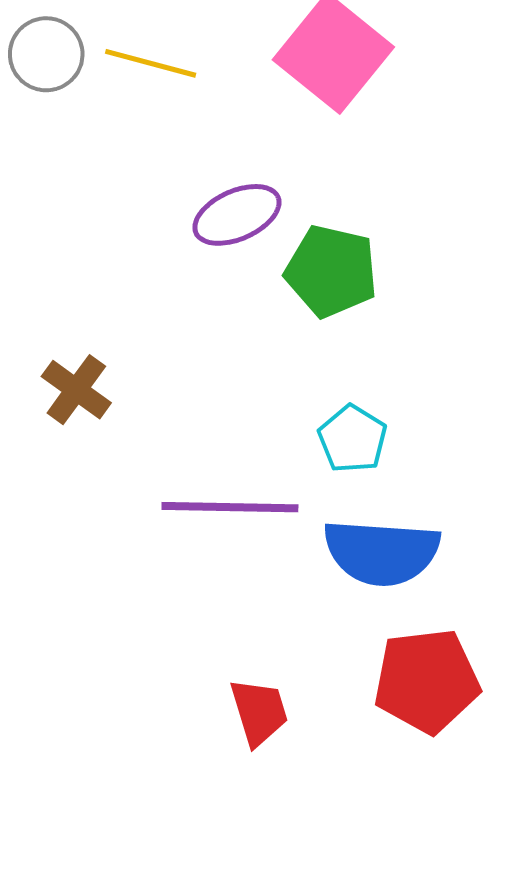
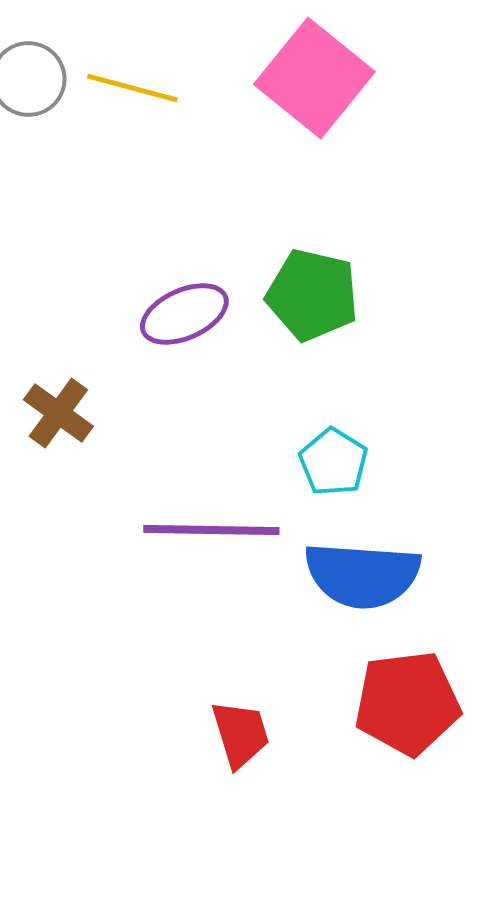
purple ellipse: (237, 215) -> (184, 314), moved

